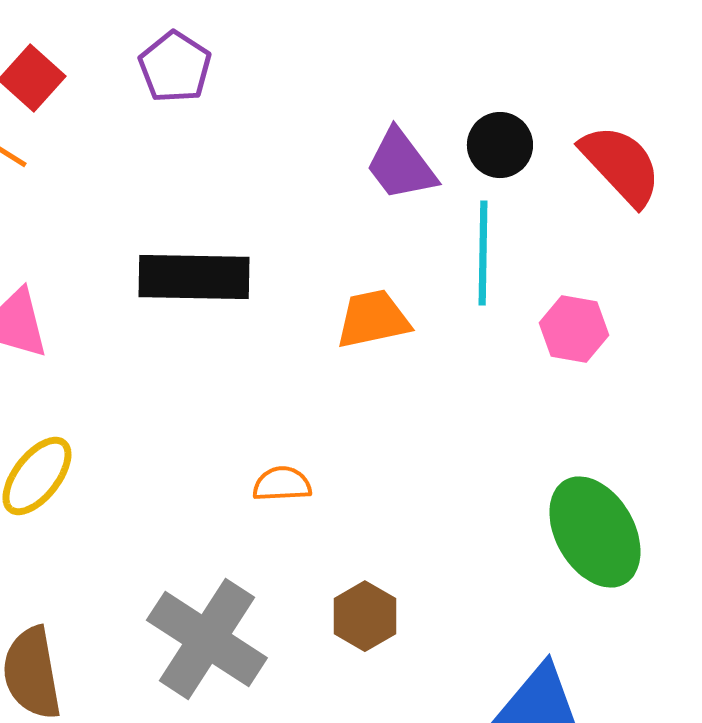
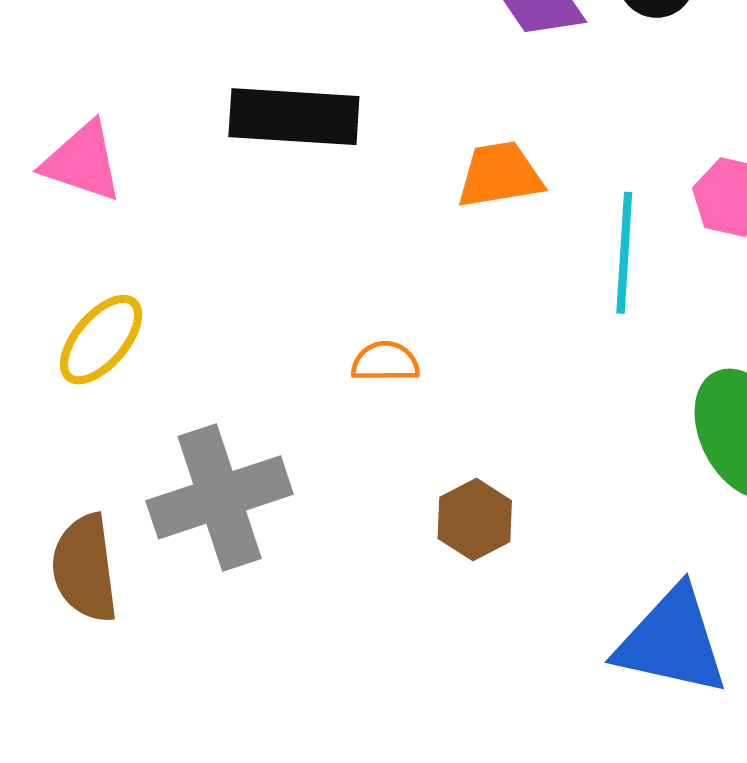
cyan line: (483, 253) -> (624, 253), moved
gray cross: (207, 639) -> (220, 497), moved, turned 36

